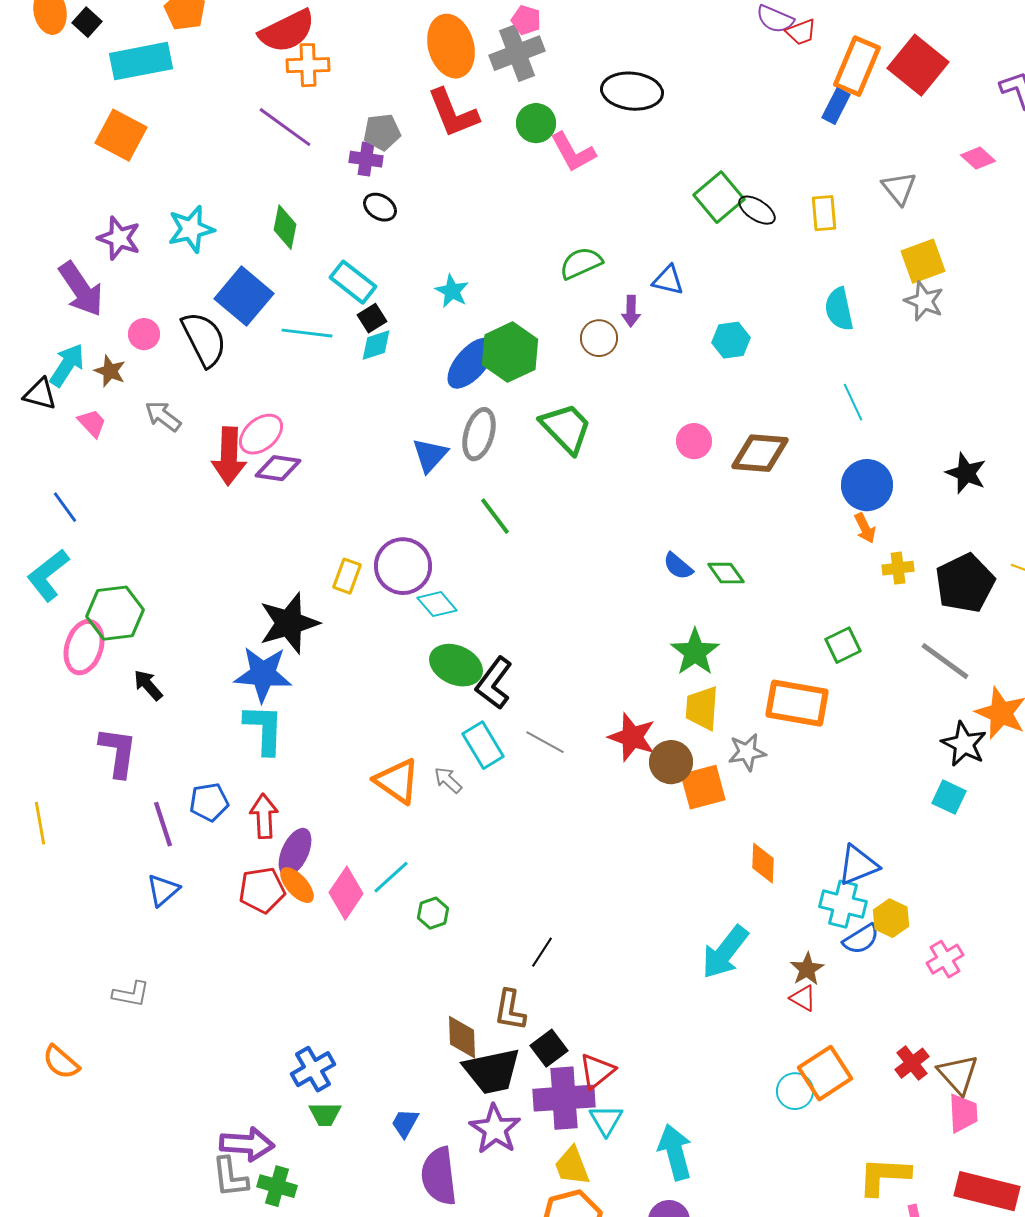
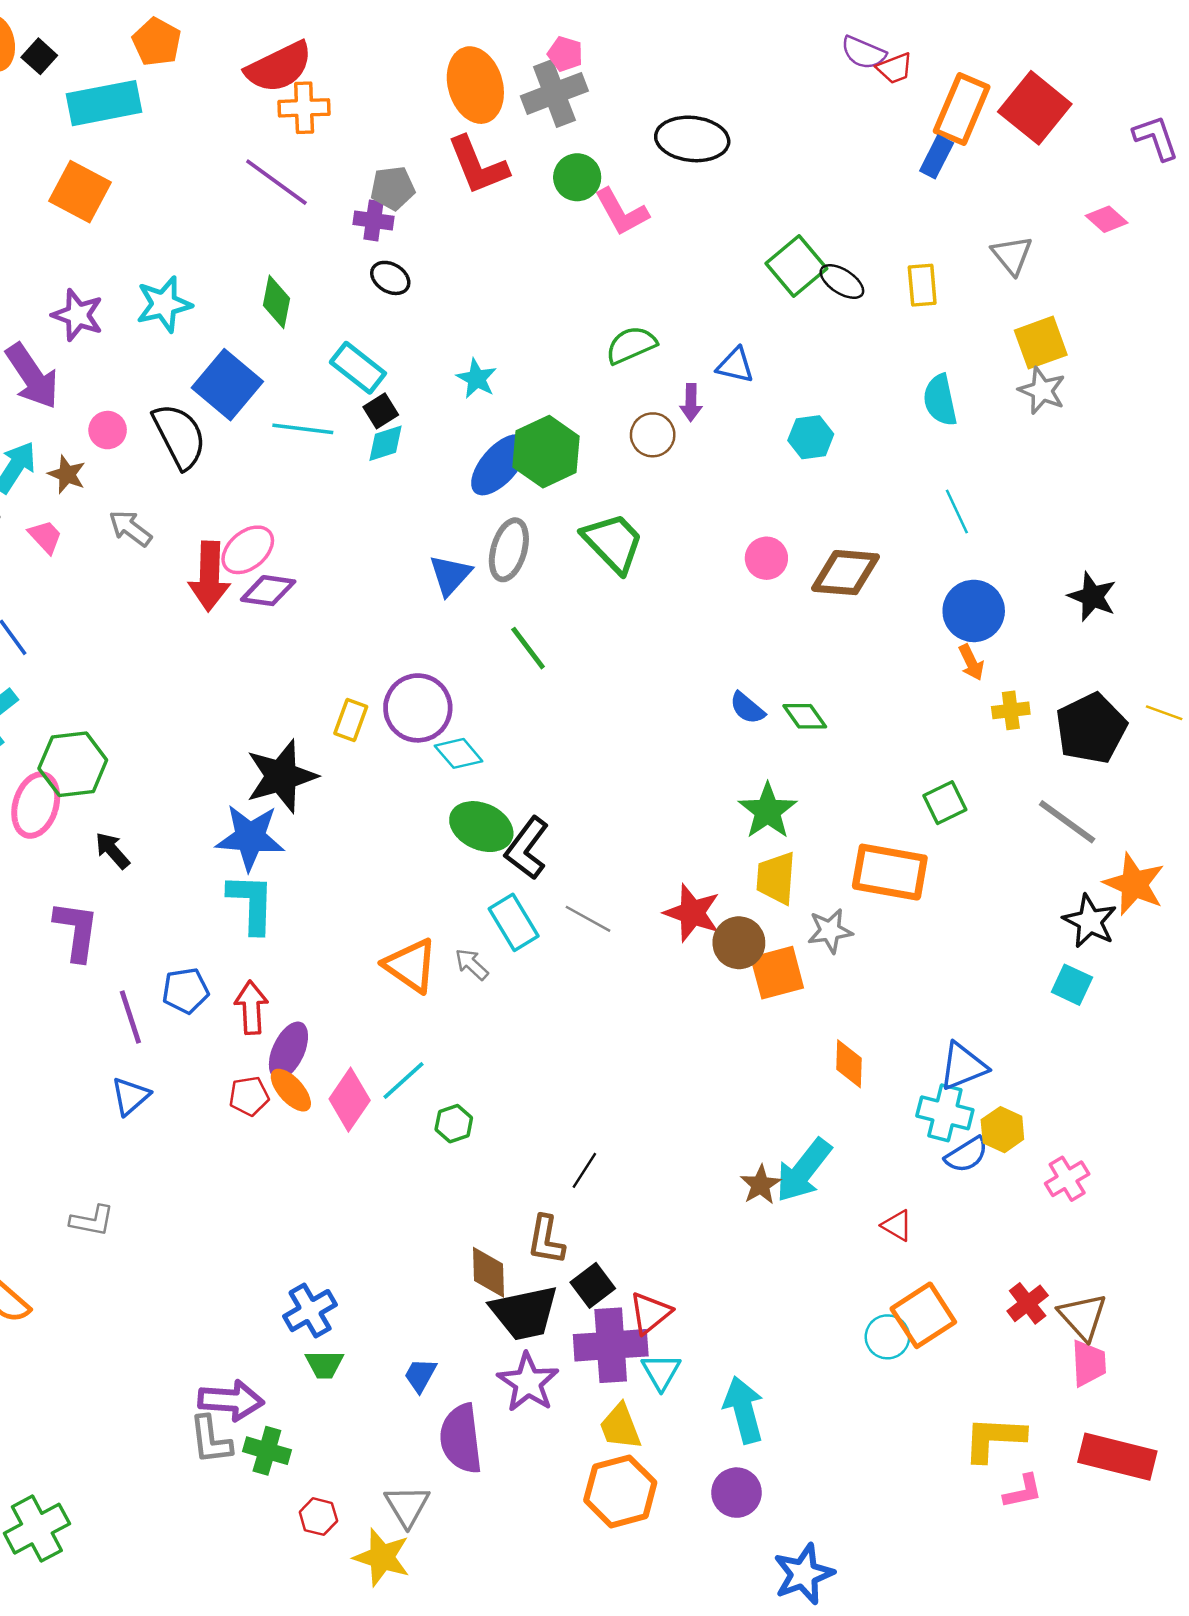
red pentagon: (262, 890) -> (249, 1096), size x0.7
brown star: (807, 969) -> (760, 1185), moved

